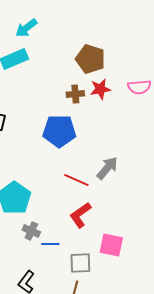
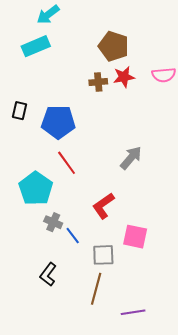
blue pentagon: (59, 131) -> (58, 122), moved
red line: (76, 180) -> (67, 163), moved, turned 30
blue line: (50, 244) -> (73, 236), turned 54

